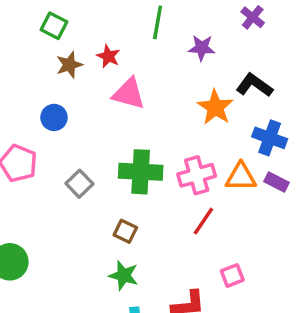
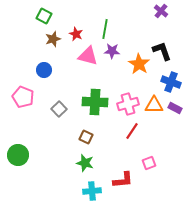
green line: (158, 22) -> (105, 29), moved
purple star: (202, 48) -> (112, 51), moved
black L-shape: (254, 85) -> (162, 51), turned 35

